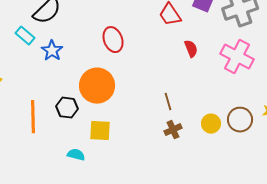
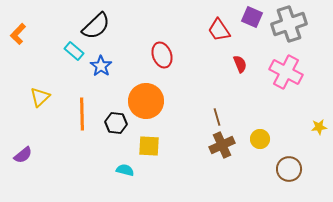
orange line: (33, 117) -> (82, 114), moved
brown circle: (240, 120) -> (289, 169), moved
brown cross: (173, 130) -> (222, 145), size x1.4

